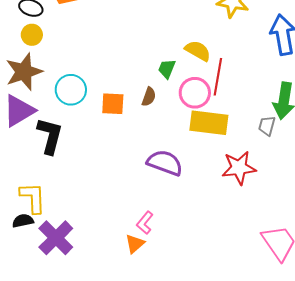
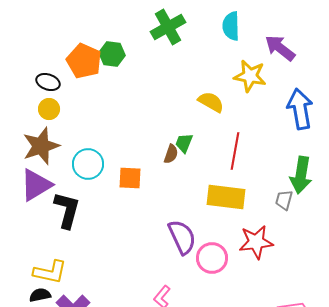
yellow semicircle: (198, 51) -> (211, 102), moved
pink circle: (195, 93) -> (212, 258), moved
brown semicircle: (149, 97) -> (171, 154), moved
purple semicircle: (165, 163) -> (182, 237), turned 45
yellow L-shape: (33, 198) -> (50, 272), turned 104

